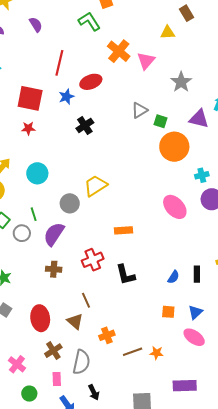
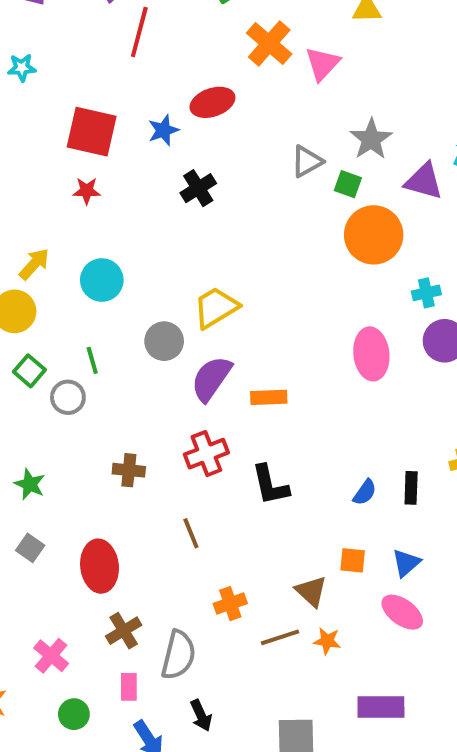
red line: (59, 63) -> (139, 32), moved
gray star: (181, 82) -> (371, 139), moved
pink ellipse: (175, 207) -> (371, 354), turned 35
purple semicircle: (54, 234) -> (211, 379), moved
brown triangle: (75, 321) -> (311, 591), moved

